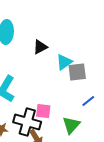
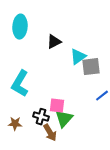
black cross: (27, 122) -> (41, 117), size x0.6
green triangle: (71, 125) -> (64, 119), moved

